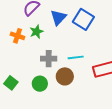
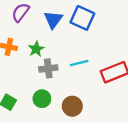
green star: (36, 32) -> (36, 49), moved
brown circle: (65, 76) -> (72, 106), moved

